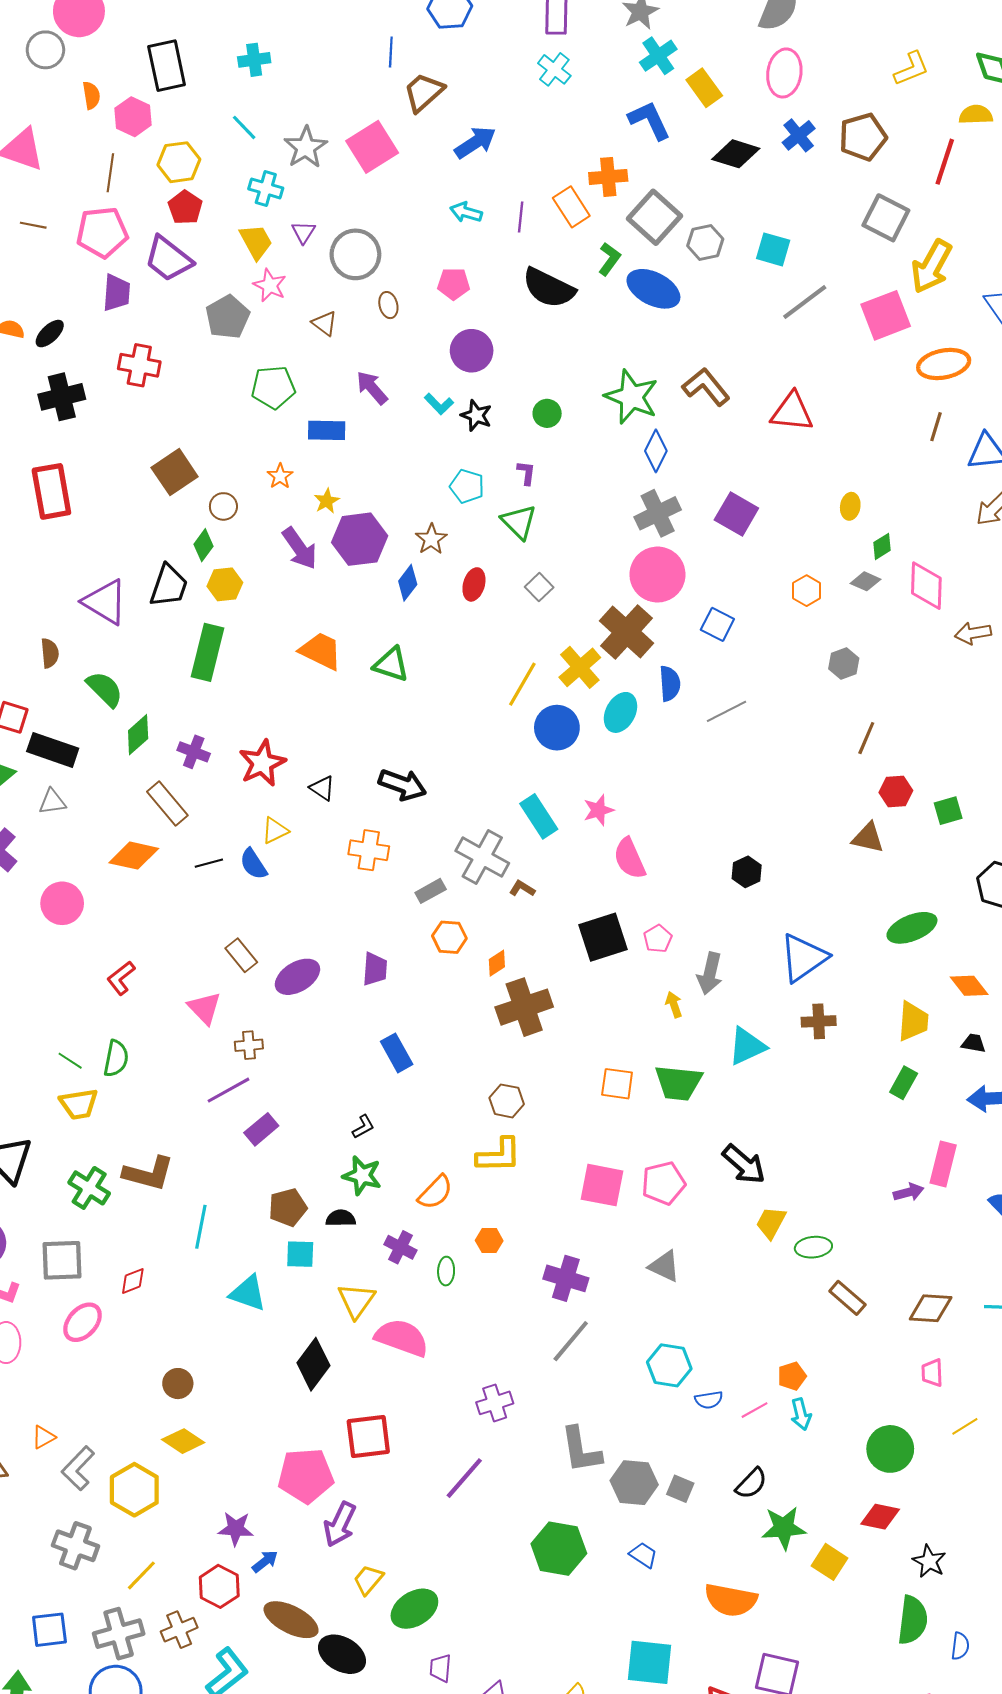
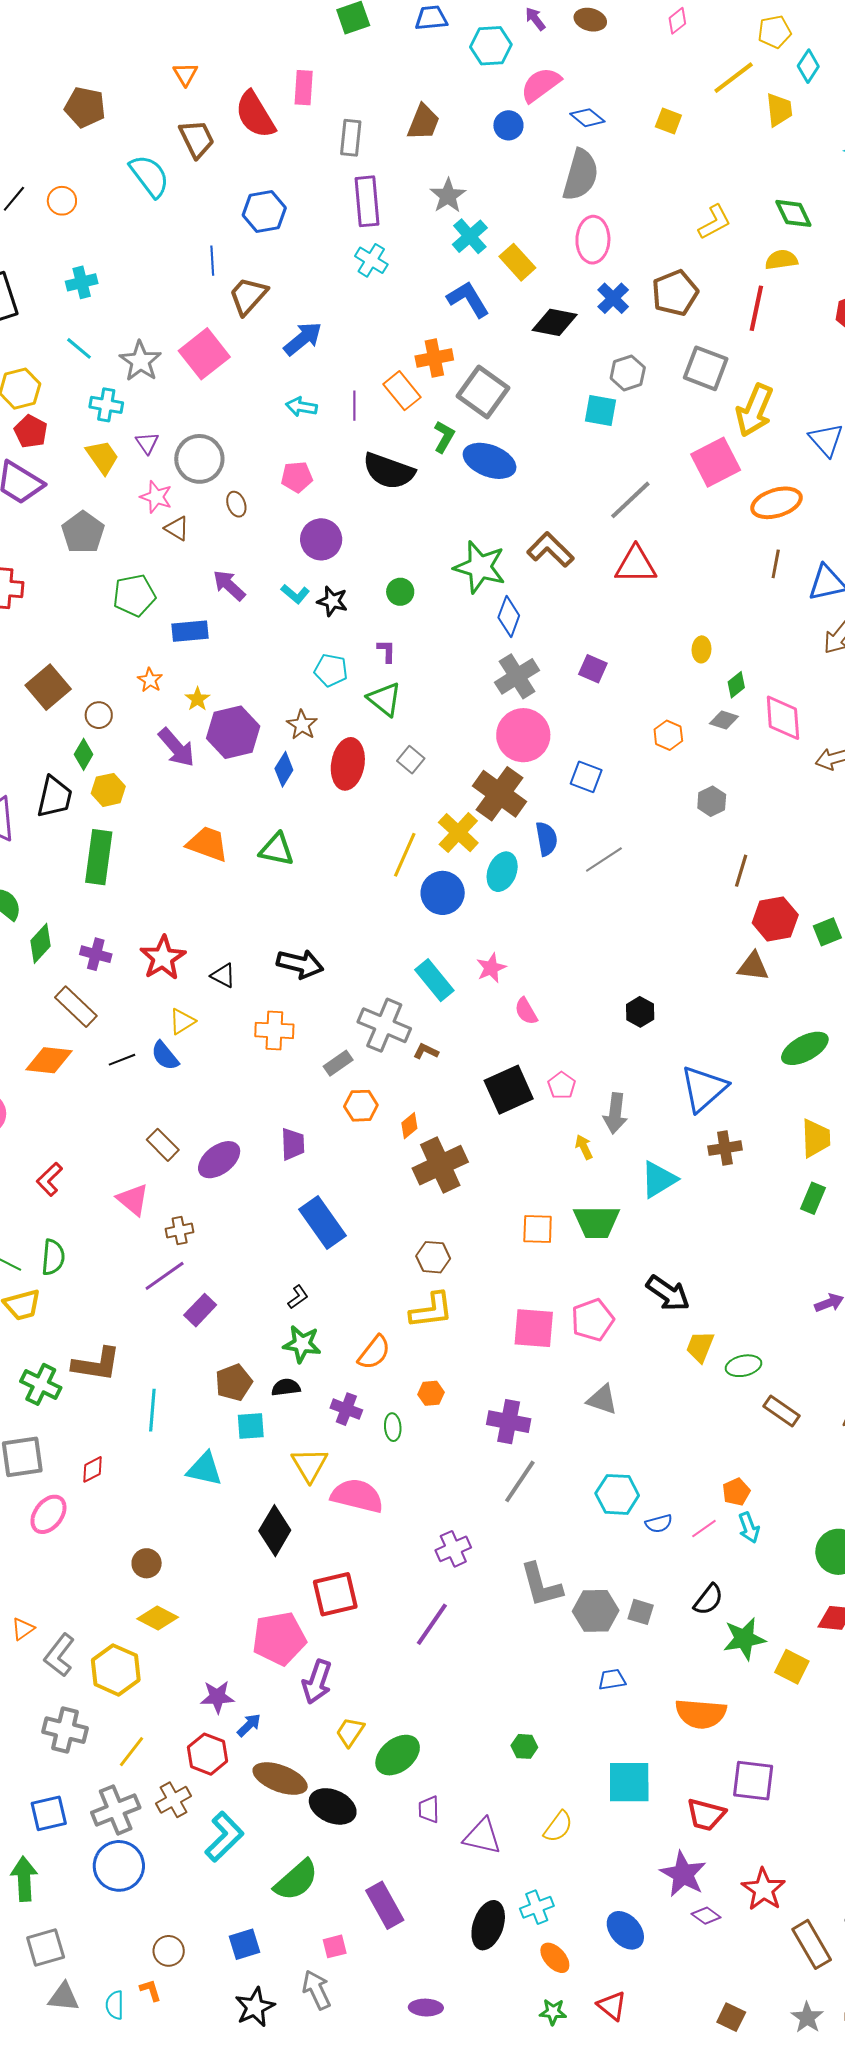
gray hexagon: (705, 242) -> (628, 373), moved
pink star: (270, 285) -> (156, 497), moved
gray line: (805, 302) -> (630, 500), moved
purple square: (736, 514) -> (593, 669), size x0.7
red ellipse: (474, 584) -> (348, 764), size x1.6
red hexagon: (896, 792) -> (775, 919), size x1.4
pink semicircle: (630, 859) -> (526, 1011), size x0.7
blue rectangle: (397, 1053) -> (322, 1223), size x1.4
green hexagon: (559, 1549) -> (524, 1746), moved, size x0.5
blue trapezoid: (643, 1555) -> (612, 1680), turned -36

